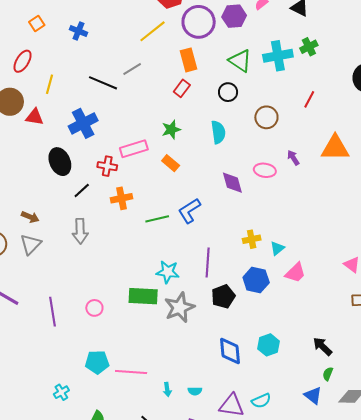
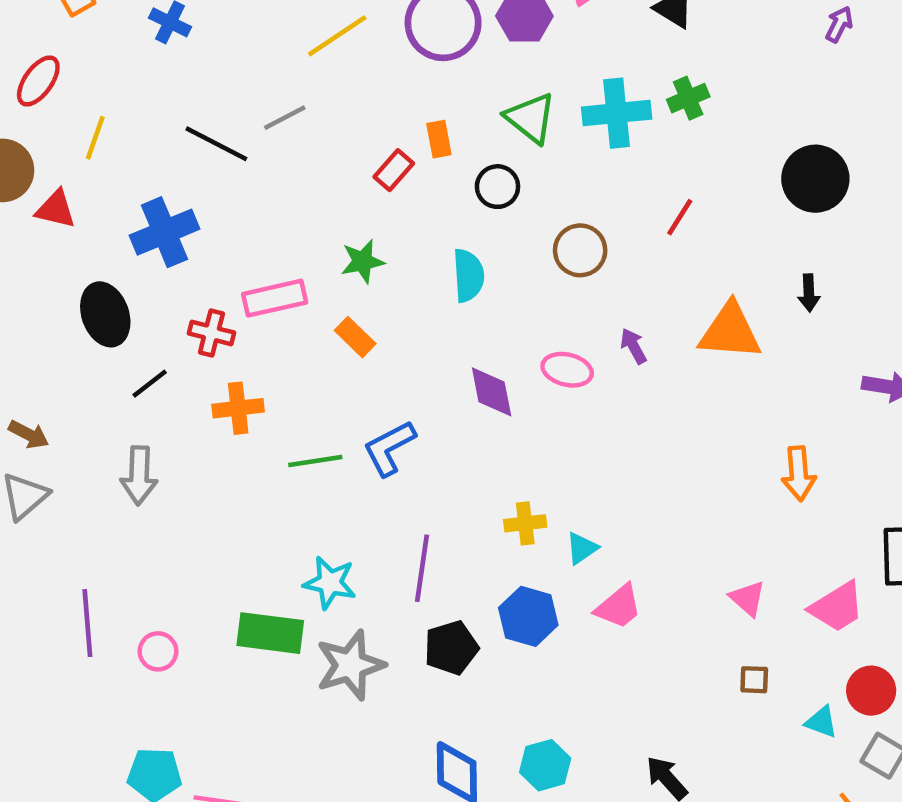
orange rectangle: (188, 60) -> (439, 139), moved, size x0.7
purple line: (53, 312) -> (87, 623), moved

